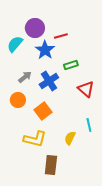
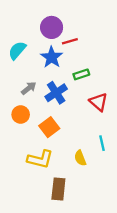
purple circle: (35, 28) -> (52, 27), moved
yellow semicircle: (70, 138) -> (80, 158), turned -48

